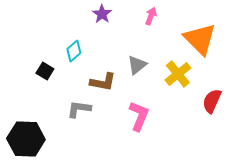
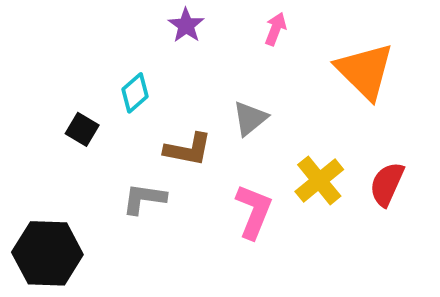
yellow cross: (178, 74) -> (319, 180), moved

